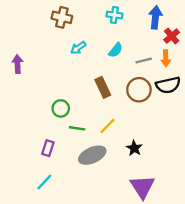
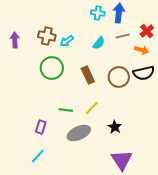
brown cross: (62, 17) -> (47, 36), moved
blue arrow: (155, 17) -> (119, 13), moved
orange arrow: (166, 58) -> (142, 50), turned -72
gray line: (144, 61) -> (123, 36), moved
purple arrow: (18, 64) -> (15, 40), moved
green circle: (61, 108) -> (52, 68), moved, size x1.5

